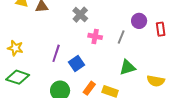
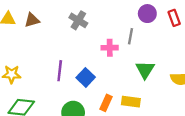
pink cross: (95, 36) -> (110, 48), moved
green triangle: (127, 67) -> (145, 70), turned -30

